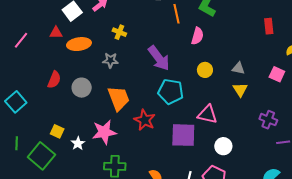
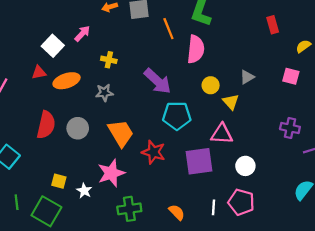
pink semicircle: (197, 36) -> (196, 49), size x1.4
gray triangle: (238, 68) -> (247, 77), turned -32
red semicircle: (54, 80) -> (46, 125), size x1.4
yellow triangle: (240, 90) -> (231, 102), moved

